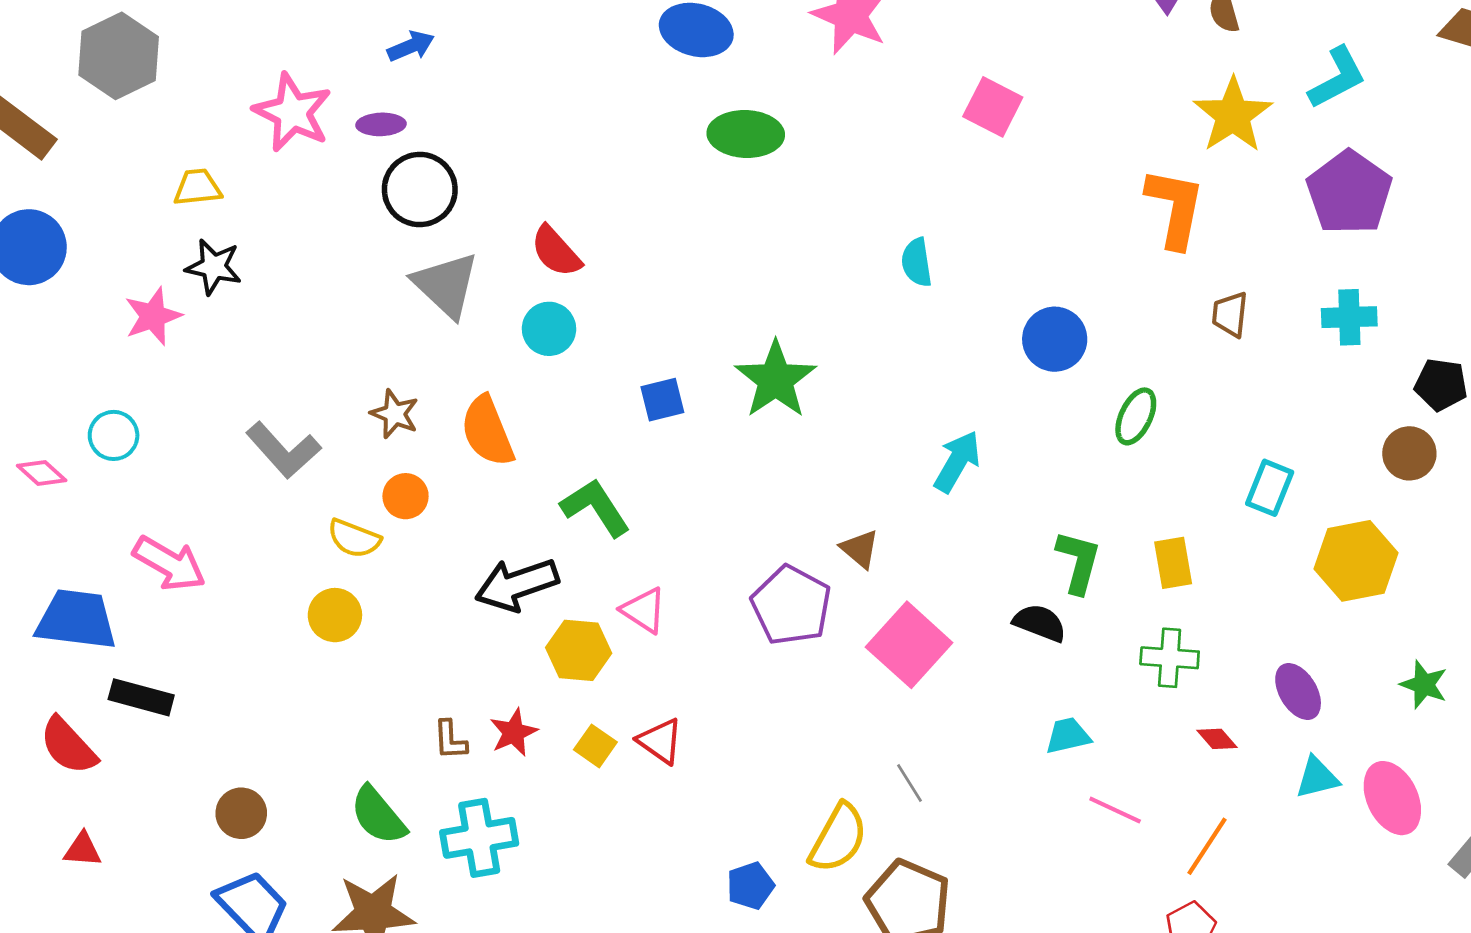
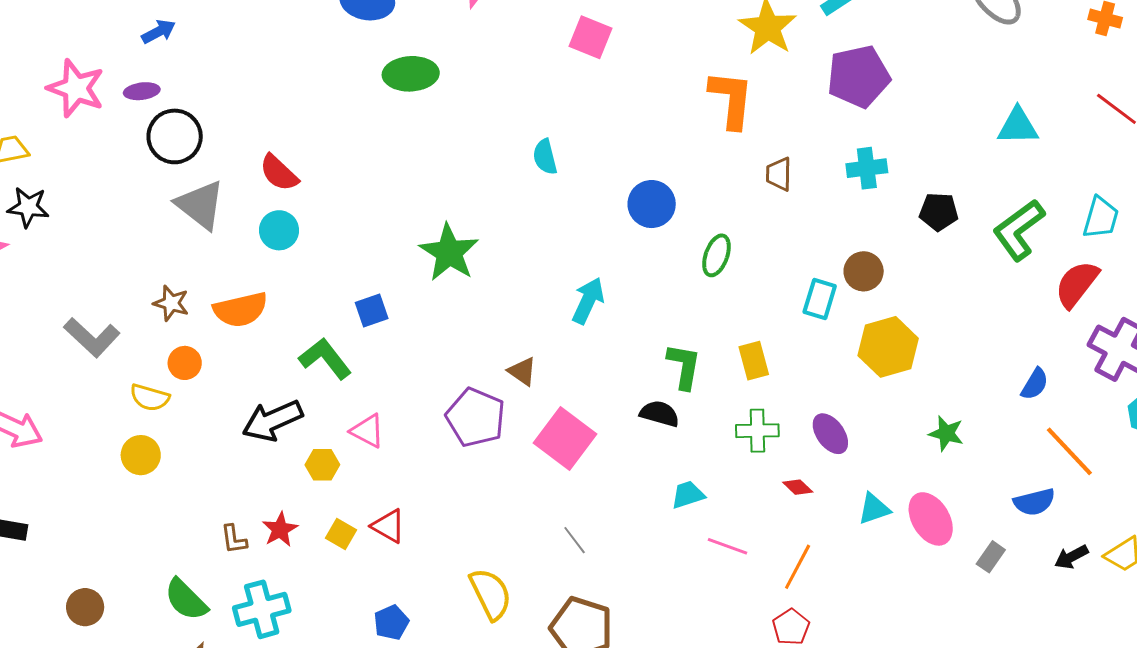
purple pentagon: (1349, 193) -> (858, 76), turned 30
blue square: (662, 400) -> (372, 310), moved
orange semicircle: (487, 431) -> (241, 310), turned -76
brown circle: (1409, 453) -> (864, 271), moved
yellow hexagon: (579, 650) -> (322, 465), size x0.7
purple ellipse: (1298, 691) -> (830, 434), moved
yellow semicircle: (838, 838) -> (491, 594), moved, turned -50
blue pentagon: (750, 886) -> (391, 622), moved

